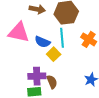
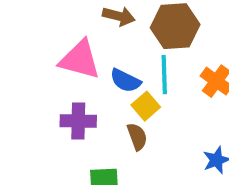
purple cross: (37, 76) -> (78, 121), moved
brown semicircle: (52, 82) -> (137, 137), moved

